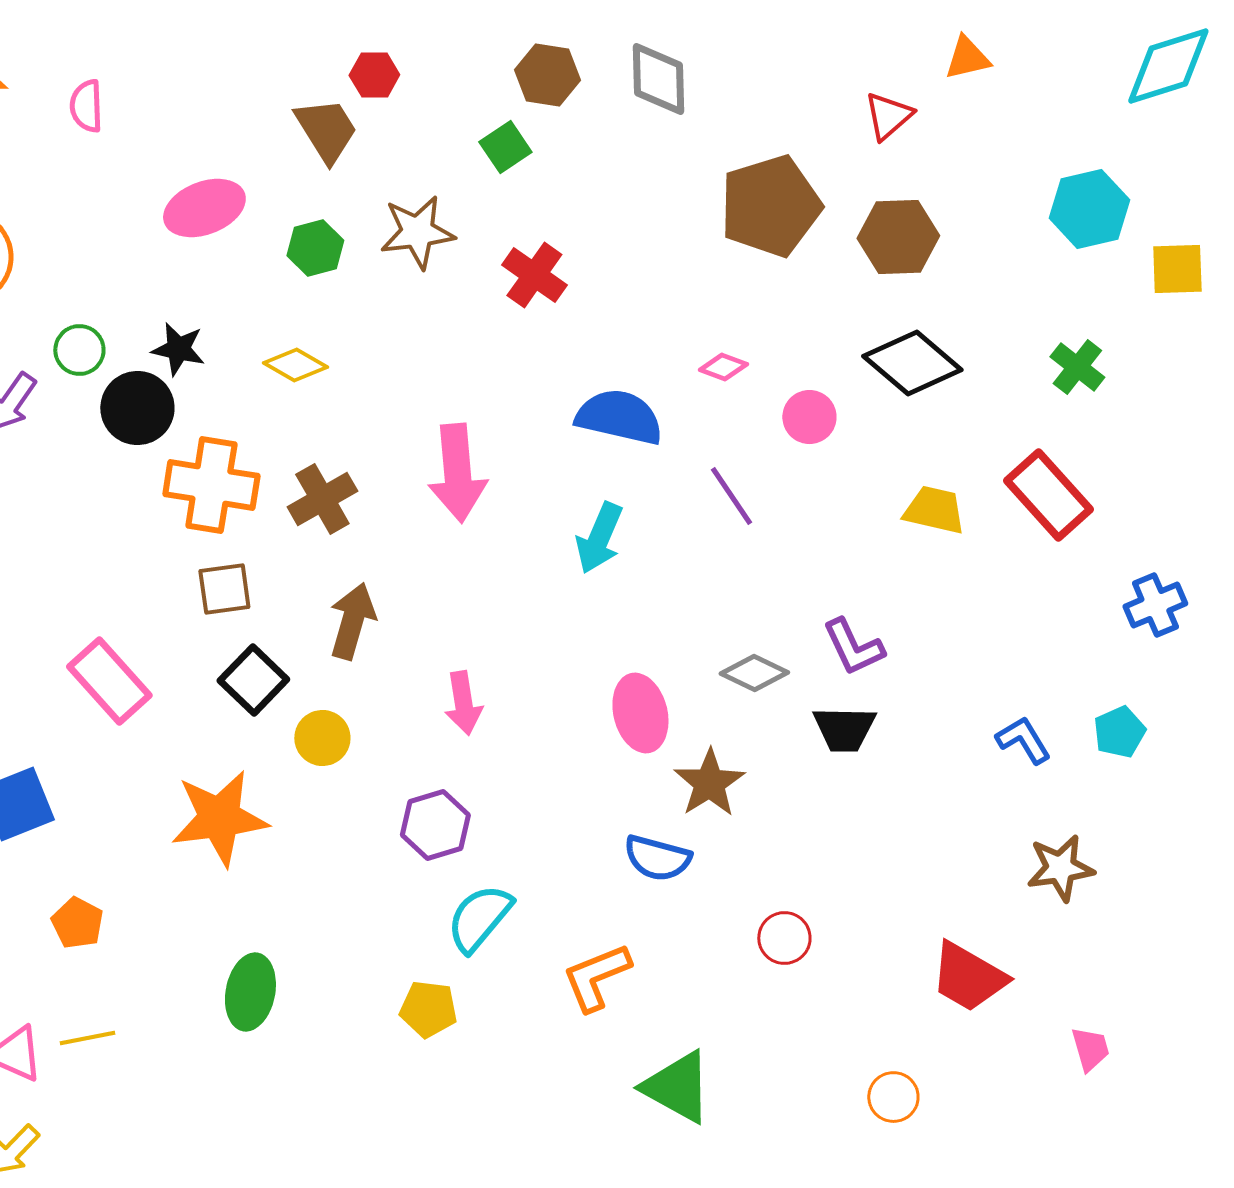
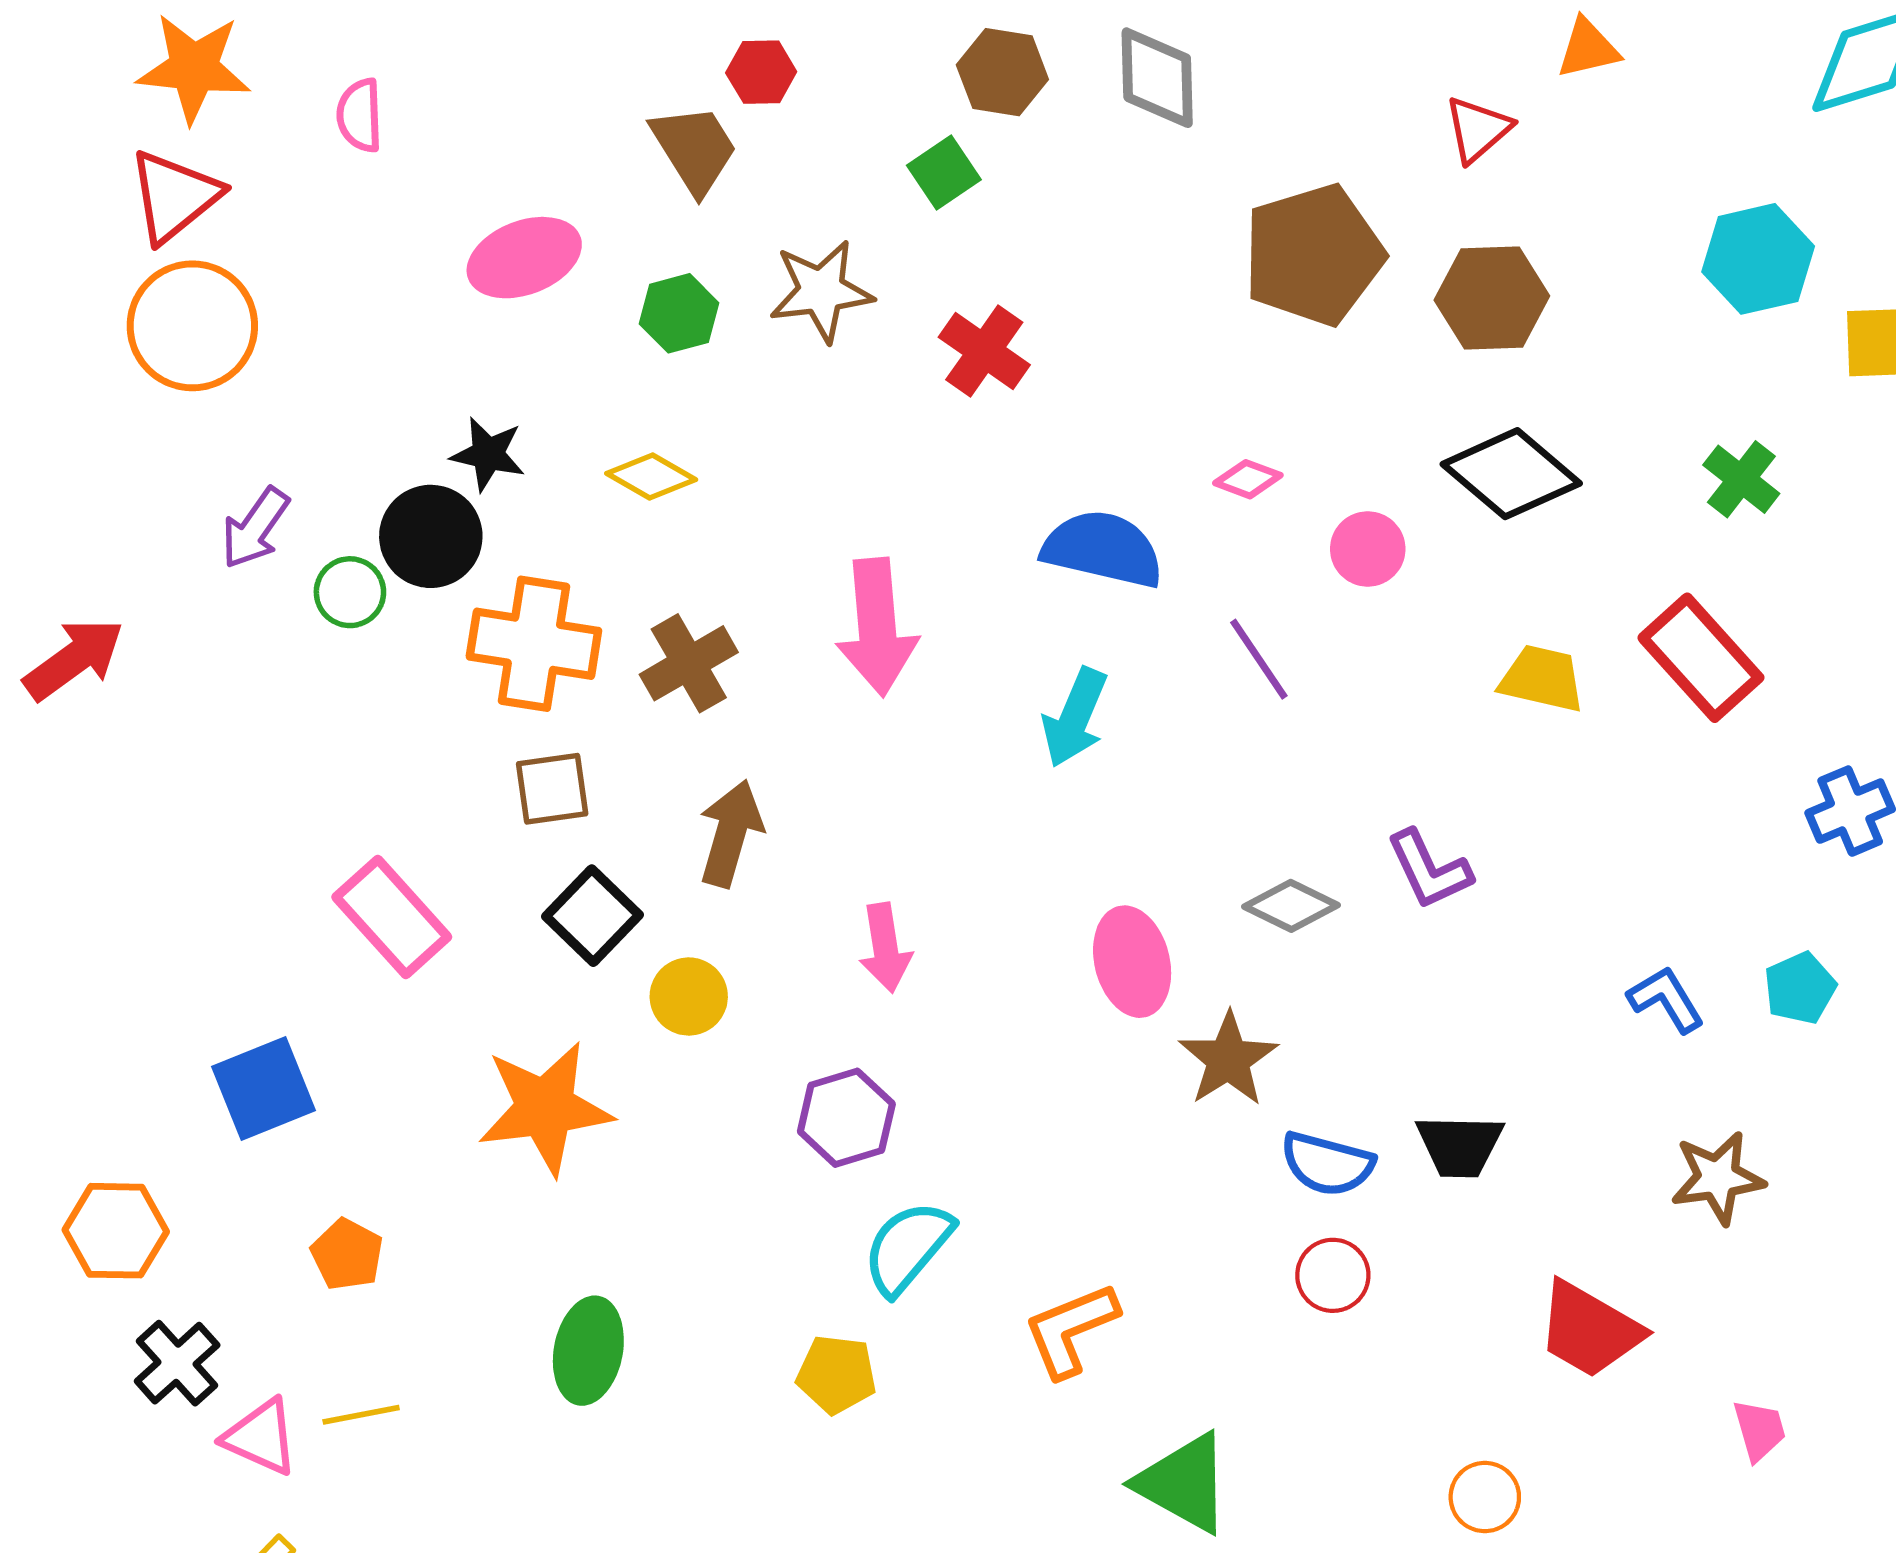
green circle: (79, 350) -> (350, 592), moved
black trapezoid: (844, 729) -> (1460, 1146), moved
blue semicircle: (657, 858) -> (1327, 1164), moved

